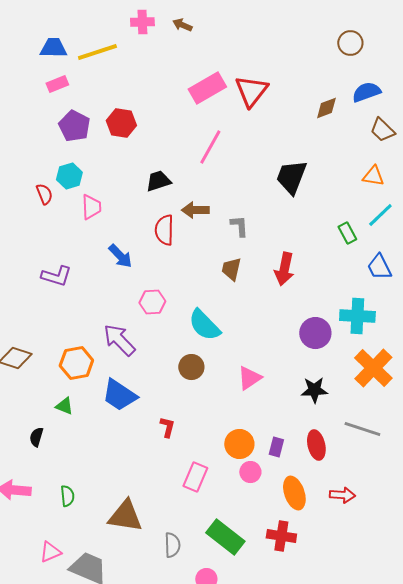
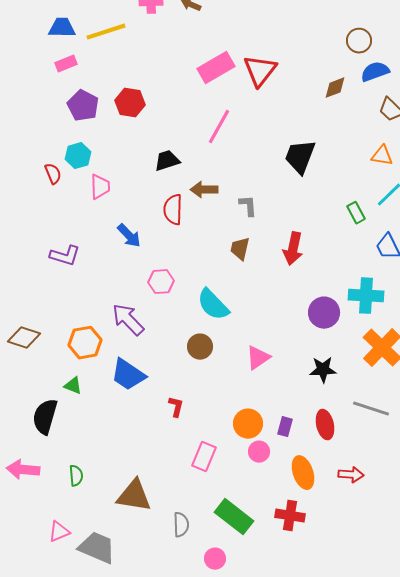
brown circle: (350, 43) -> (359, 41), moved
black semicircle: (36, 437) -> (45, 417), size x1.8

